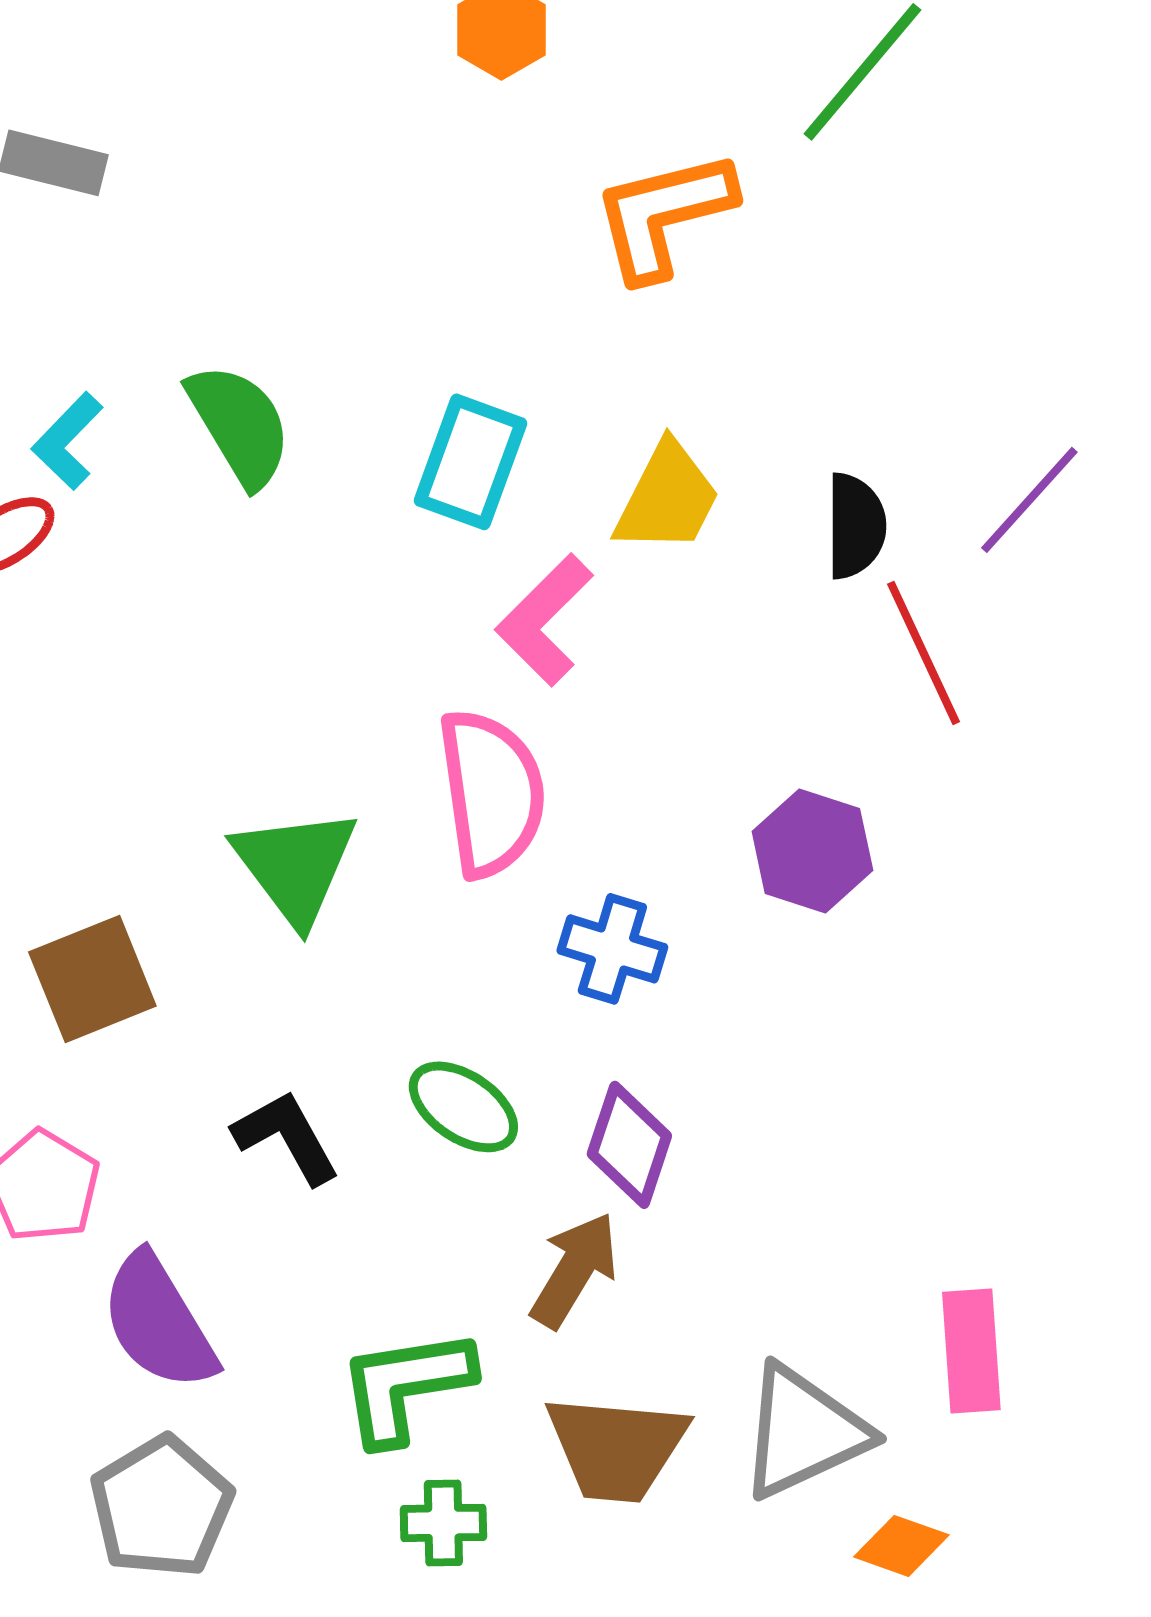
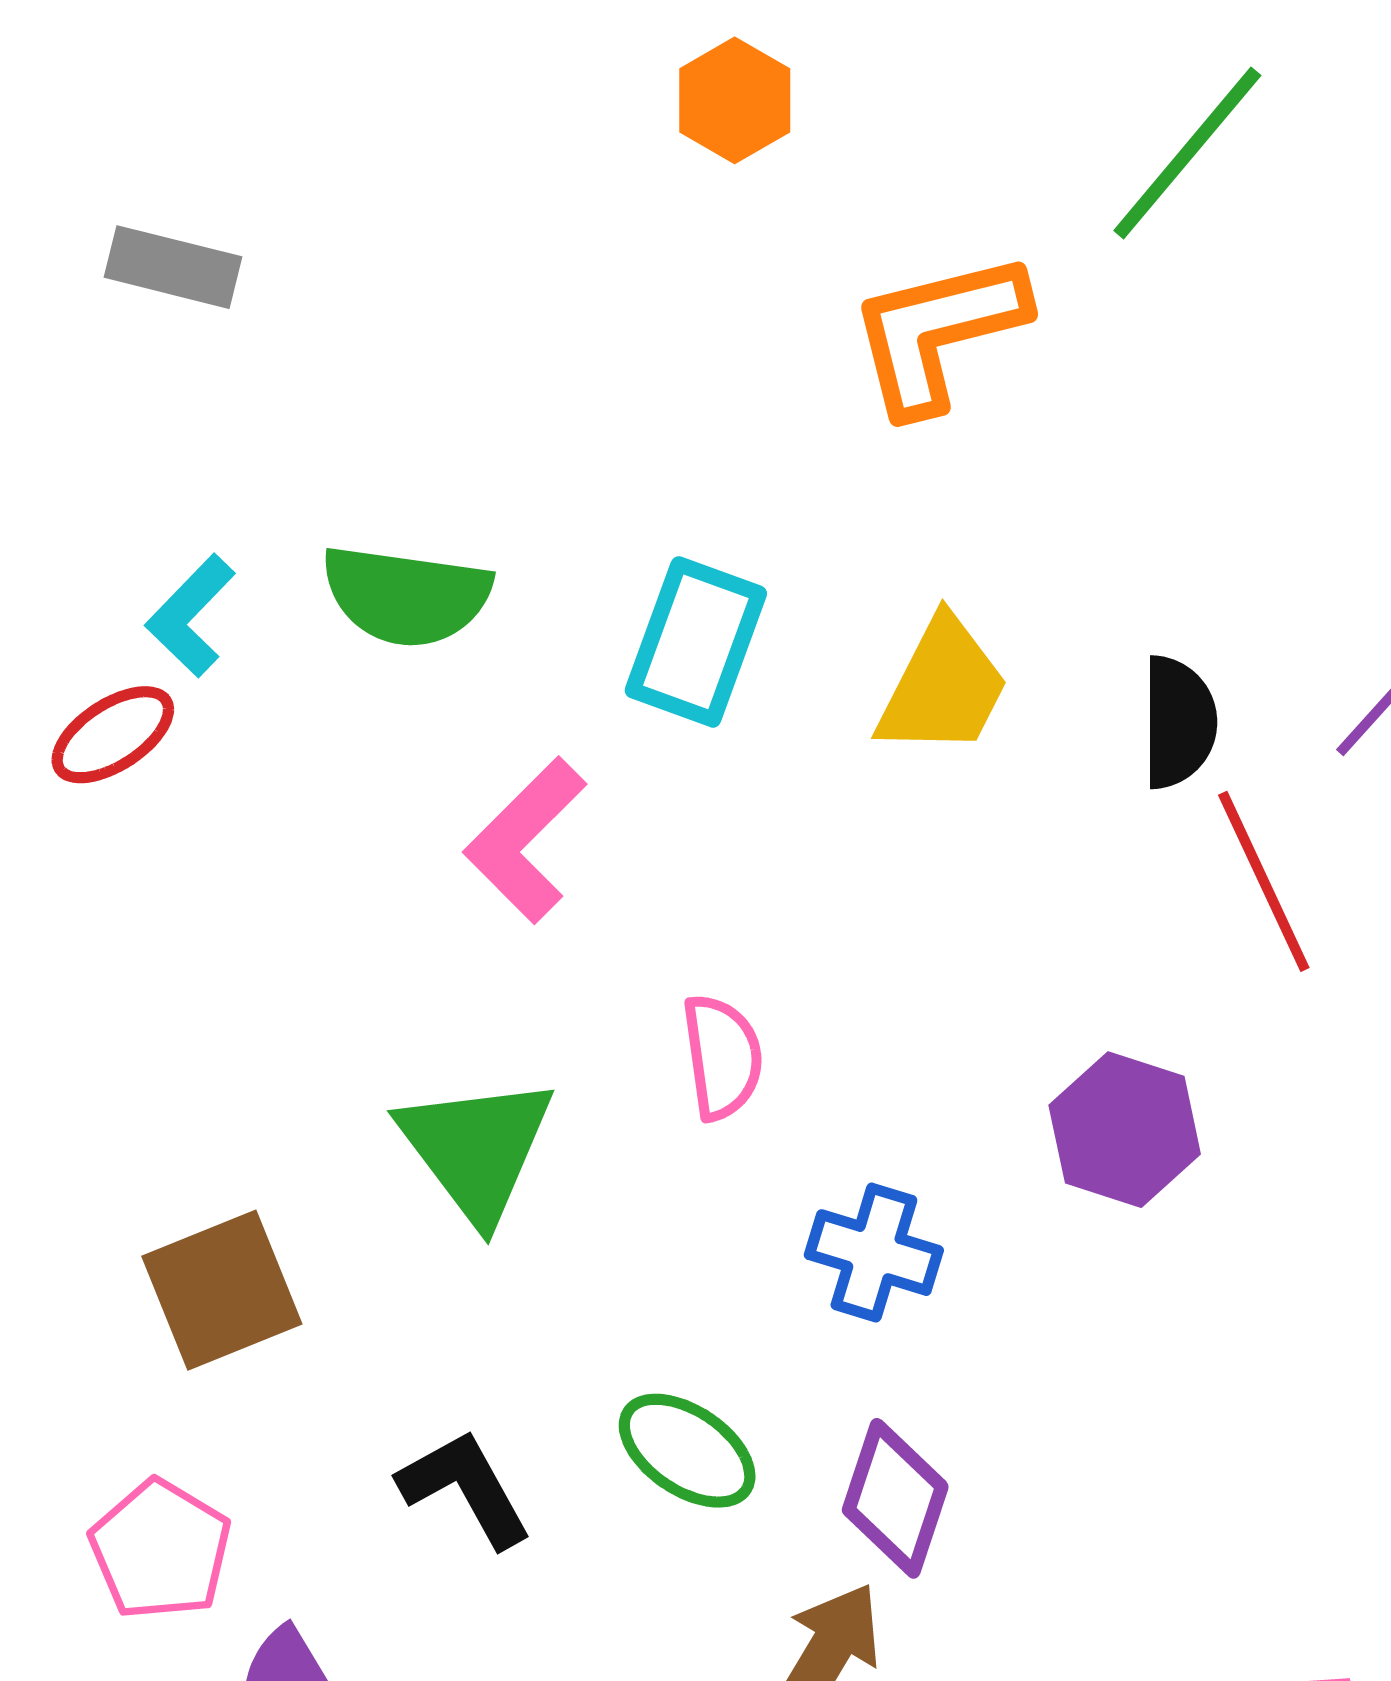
green semicircle: (239, 425) -> (406, 596), turned 129
pink L-shape: (544, 620) -> (525, 840), moved
pink semicircle: (491, 793) -> (722, 1057), size x0.6

